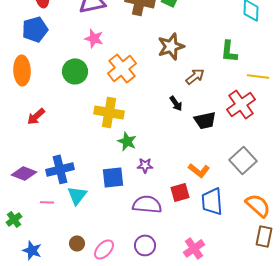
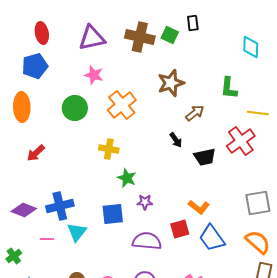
yellow cross: (109, 112) -> (109, 149), size x0.7
gray square: (243, 160) -> (258, 203), moved, turned 32
blue trapezoid: (212, 201) -> (212, 238), turned -32

